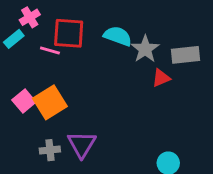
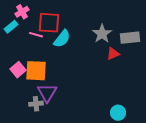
cyan semicircle: (118, 36) -> (62, 39), moved, turned 108
orange square: (50, 102) -> (36, 71), turned 35
purple triangle: (82, 144) -> (47, 93), moved

